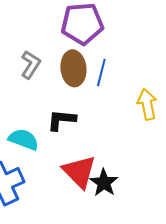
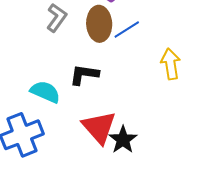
blue line: (101, 72) -> (127, 30), turned 40

